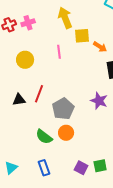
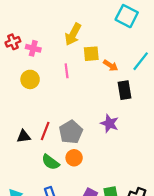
yellow arrow: (65, 18) -> (73, 34), turned -130
pink cross: (28, 23) -> (33, 48), moved, turned 32
red line: (39, 94) -> (45, 131), moved
black triangle: (19, 100) -> (24, 136), moved

